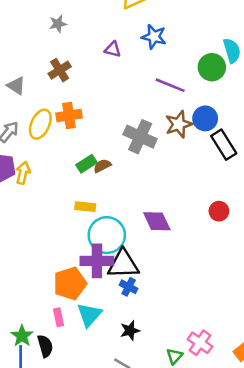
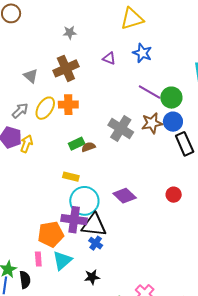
green circle: (212, 67) -> (171, 98), moved
brown cross: (60, 70) -> (66, 68), size x1.4
purple diamond: (157, 221) -> (125, 196), turned -30

